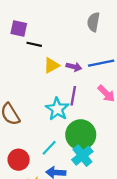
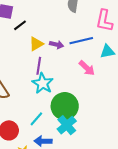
black line: (34, 44) -> (20, 25), turned -48
purple line: (73, 96) -> (39, 66), moved

